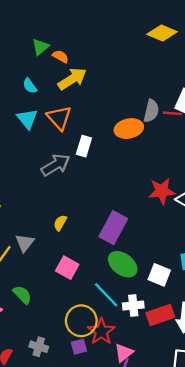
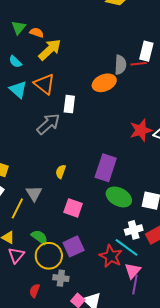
cyan line: (106, 295) -> (127, 247), moved
yellow circle: (81, 321) -> (49, 256), moved
purple square: (79, 347) -> (74, 246), moved, size x1.5

